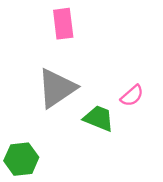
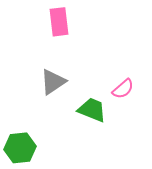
gray triangle: (57, 88) -> (53, 82), size x0.7

